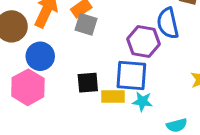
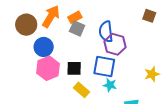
blue semicircle: (168, 23) -> (106, 32), moved
pink hexagon: (28, 87) -> (48, 68), moved
yellow rectangle: (113, 96) -> (81, 90), moved, turned 35

